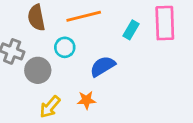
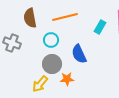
blue semicircle: (103, 66) -> (79, 54), turned -84
gray circle: (38, 70) -> (52, 64), moved

